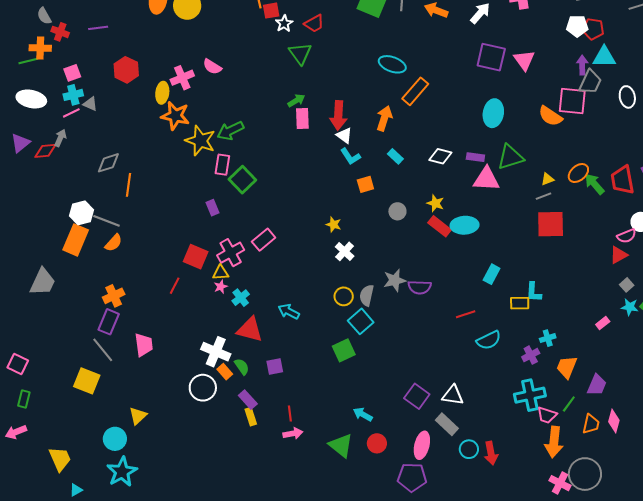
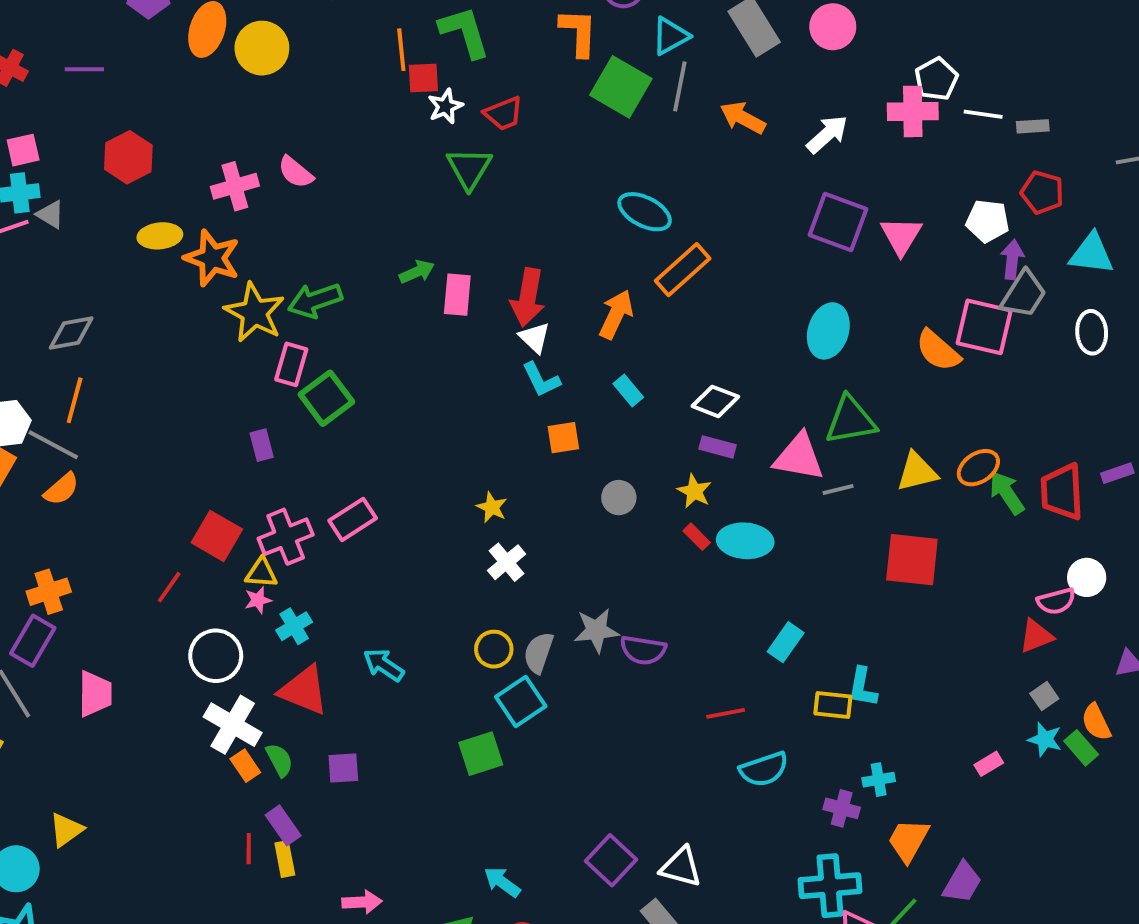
white pentagon: (577, 26) -> (988, 221), moved
cyan triangle: (604, 57) -> (1092, 254), moved
yellow ellipse: (162, 93) -> (160, 236), moved, turned 70
green arrow: (296, 101) -> (417, 272), moved
purple rectangle: (475, 157) -> (718, 447), moved
yellow triangle: (547, 179) -> (917, 472), size x1.6
orange line: (128, 185) -> (75, 400), moved
gray line: (543, 196) -> (838, 489), moved
red rectangle: (440, 226) -> (697, 537), size x0.6
purple cross: (531, 355) -> (842, 808), turned 36
white circle: (203, 388) -> (216, 656), moved
red line: (290, 414) -> (249, 849), moved

